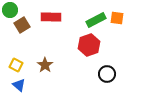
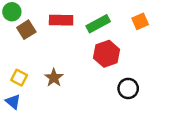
orange square: (117, 18) -> (140, 21), turned -32
green rectangle: (96, 20) -> (98, 24), moved
blue triangle: (19, 85) -> (13, 102), moved

